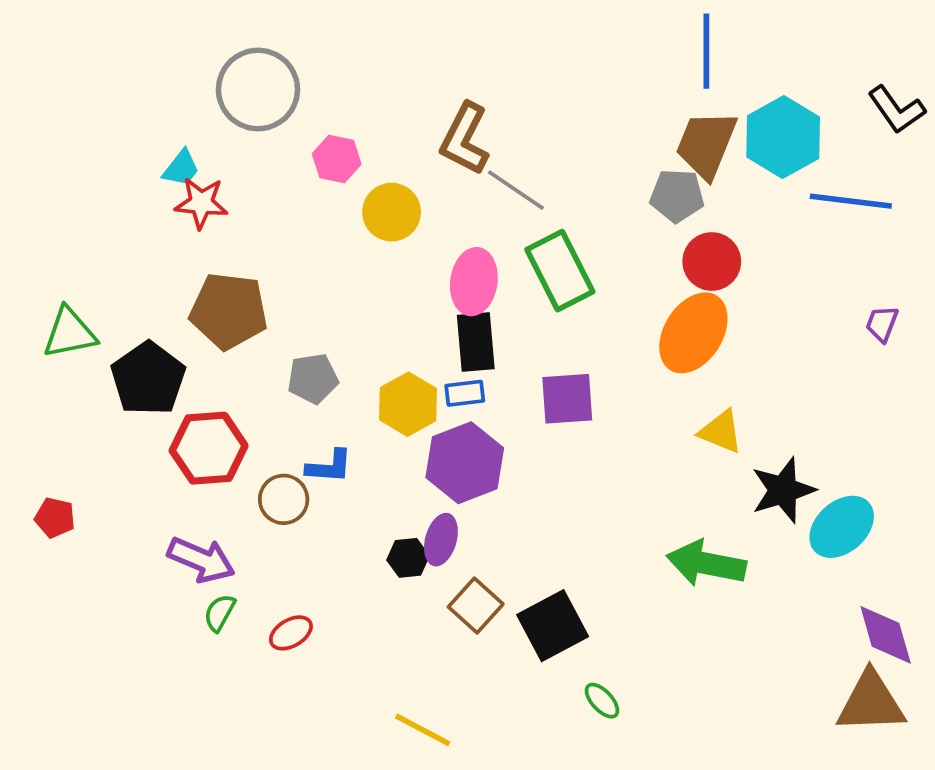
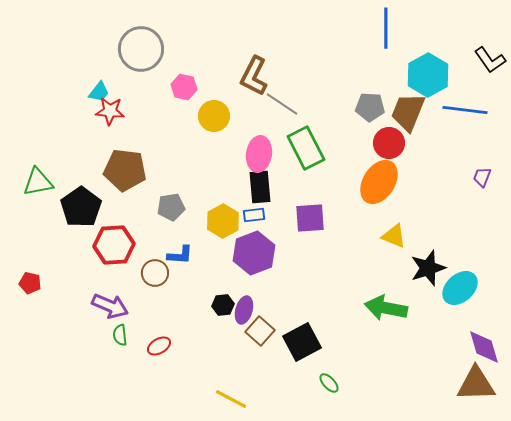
brown trapezoid: (706, 144) -> (408, 112), moved
purple ellipse: (441, 540) -> (244, 310), moved
green semicircle: (220, 613) -> (120, 335), turned -35

